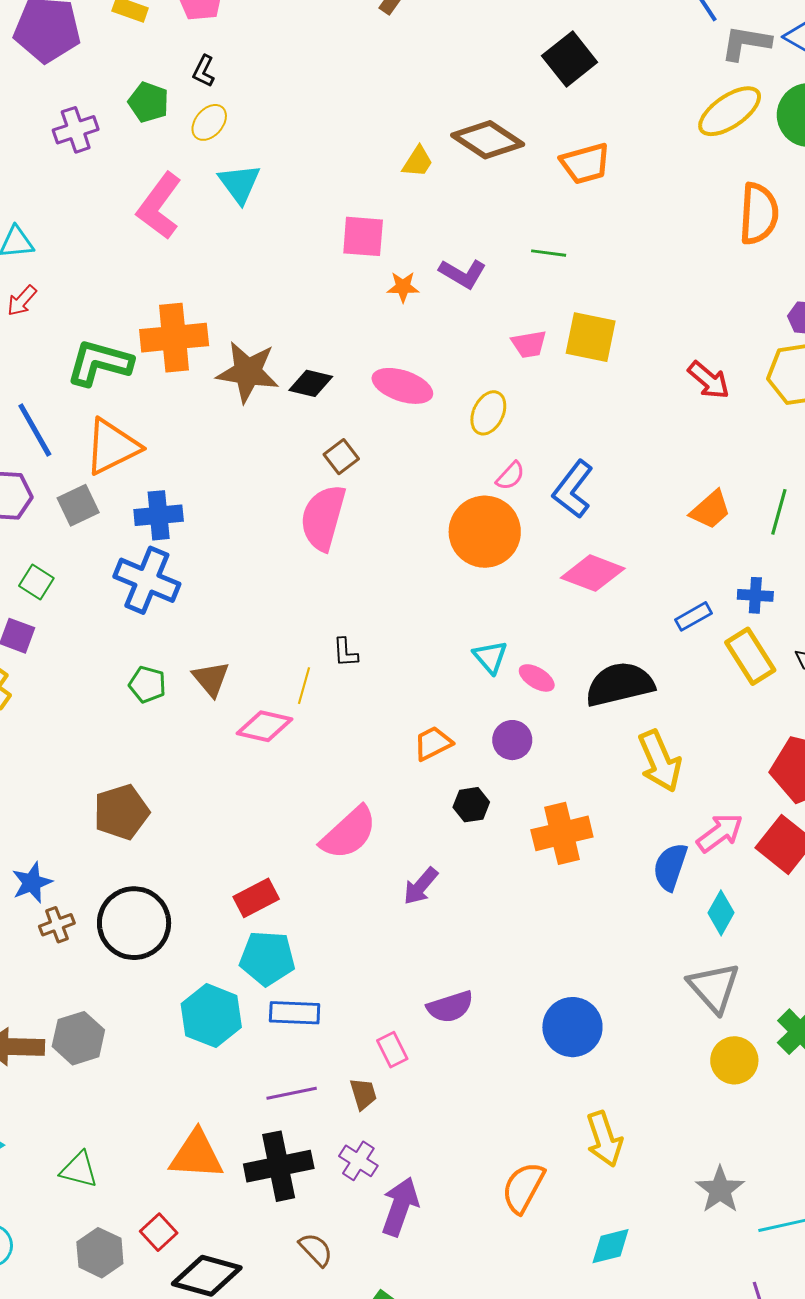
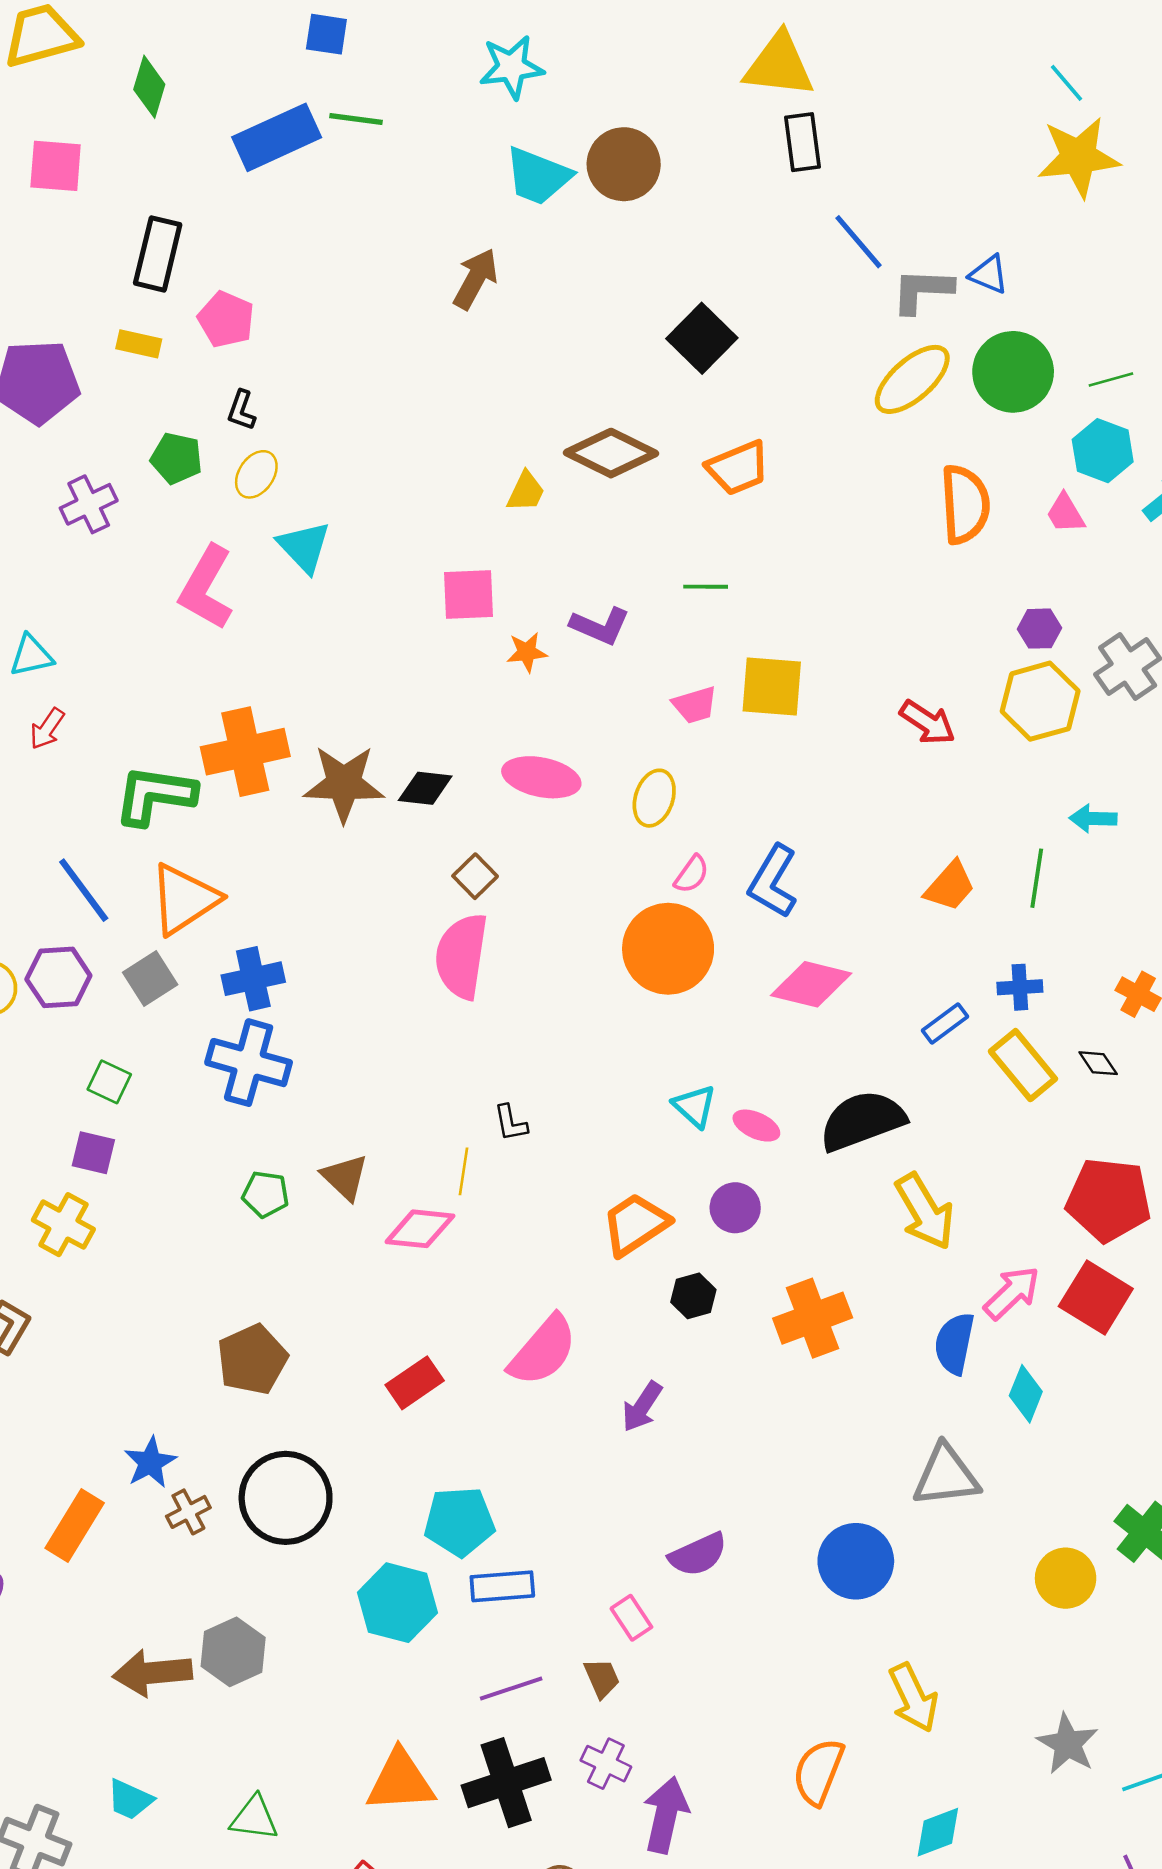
orange trapezoid: (433, 743) -> (635, 1224), size x1.4
red rectangle: (256, 898) -> (415, 1383), moved
gray triangle: (714, 988) -> (946, 1476), moved, turned -48

